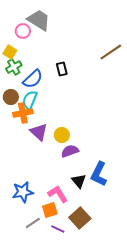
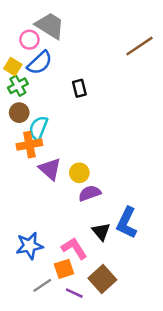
brown line: (111, 52) -> (140, 46), moved
blue semicircle: (33, 79) -> (40, 63), moved
brown circle: (11, 97) -> (19, 113), moved

